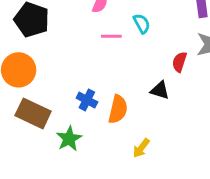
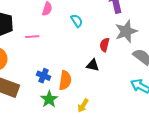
pink line: (111, 36) -> (32, 37), moved
green star: (69, 139) -> (49, 99), moved

